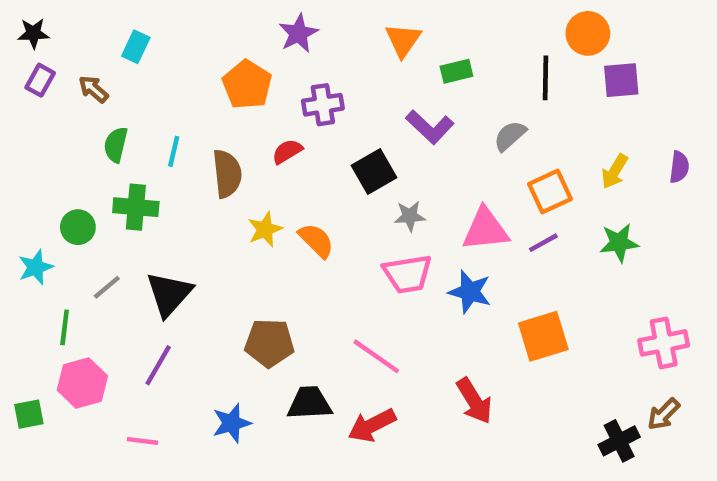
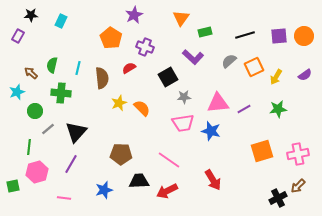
black star: (33, 33) -> (31, 15), moved
orange circle: (588, 33) -> (304, 36), moved
black line: (546, 78) -> (245, 35), turned 72
brown arrow: (93, 89) -> (31, 73), moved
purple cross: (323, 105) -> (145, 47), turned 30
purple semicircle: (679, 167) -> (305, 75), turned 48
orange square: (550, 192) -> (254, 67), moved
green circle: (78, 227) -> (35, 111), moved
cyan star: (36, 267) -> (17, 92), moved
orange square: (543, 336) -> (262, 151), moved

